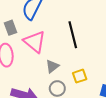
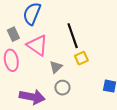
yellow square: (80, 76) -> (81, 58), moved

